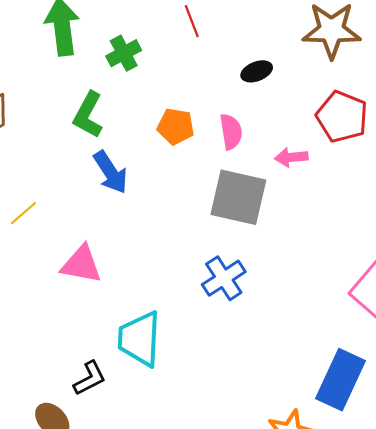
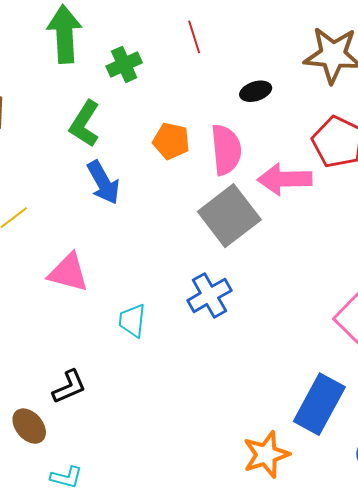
pink semicircle: (231, 132) -> (226, 150), size x1.4
pink arrow: (291, 157) -> (285, 179), size x1.6
gray square: (238, 197) -> (229, 216), turned 36
cyan trapezoid: (140, 339) -> (132, 321), moved, size x0.6

